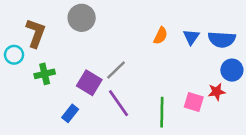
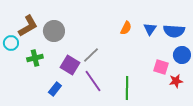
gray circle: (82, 18) -> (54, 31), moved
brown L-shape: (36, 33) -> (28, 26), turned 40
red star: (217, 92) -> (176, 81), moved
pink square: (194, 102) -> (161, 67), moved

